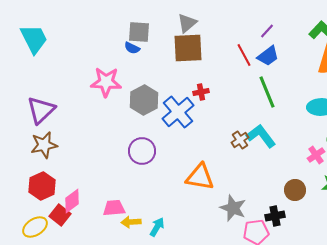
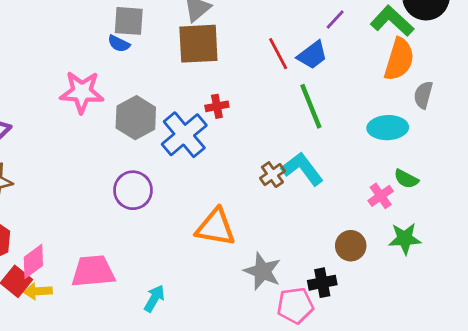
purple line: (267, 31) -> (335, 19), moved
pink trapezoid: (114, 208) -> (93, 271), size x1.4
yellow arrow: (131, 222) -> (38, 291), moved

